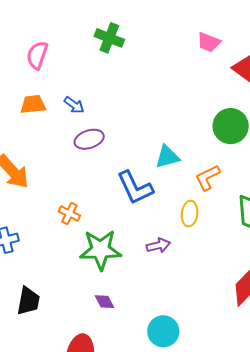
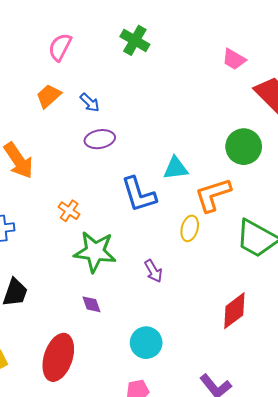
orange trapezoid: (33, 104) -> (49, 96), turned -44
orange L-shape: (208, 177) -> (213, 195), size x1.4
purple arrow: (158, 245) -> (153, 271), moved, turned 65

